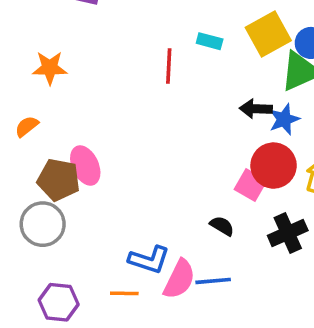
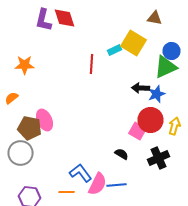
yellow square: (268, 34) -> (134, 43), moved, turned -30
cyan rectangle: (210, 41) -> (114, 50), turned -40
blue L-shape: (149, 260) -> (80, 173), turned -145

